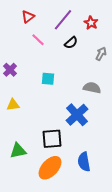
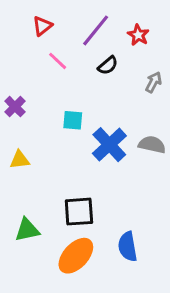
gray semicircle: (92, 88) -> (152, 145), moved
blue cross: (77, 115) -> (109, 145), moved

